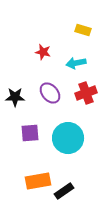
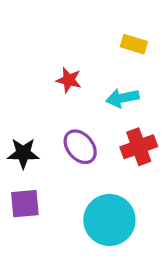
purple square: (30, 133) -> (25, 204), moved

